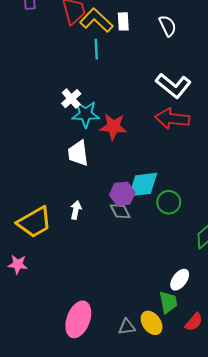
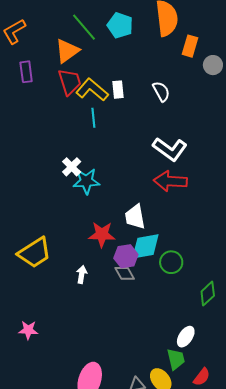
red star: (113, 127) -> (102, 234), moved
white trapezoid: (78, 153) -> (135, 217), moved
yellow trapezoid: (34, 222) -> (35, 253), moved

